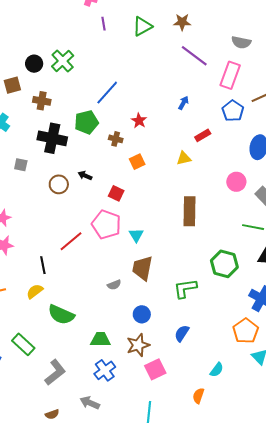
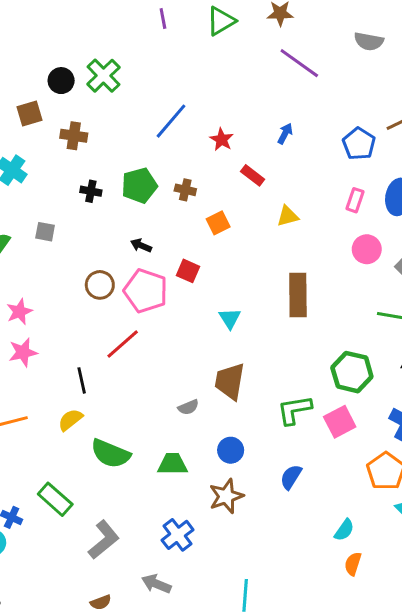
pink rectangle: (230, 75) -> (355, 200), moved, size x0.6
red star: (139, 121) -> (222, 139), moved
green pentagon: (86, 122) -> (139, 185), moved
red rectangle: (203, 135) -> (253, 175), moved, turned 70
black cross: (52, 138) -> (91, 191), size x0.5
brown circle: (59, 184) -> (100, 285), moved
pink pentagon: (106, 224) -> (146, 291), moved
cyan triangle: (136, 235) -> (230, 318), moved
green trapezoid: (100, 340) -> (172, 464), moved
pink square: (155, 369) -> (340, 422), moved
orange semicircle: (198, 396) -> (353, 564), moved

